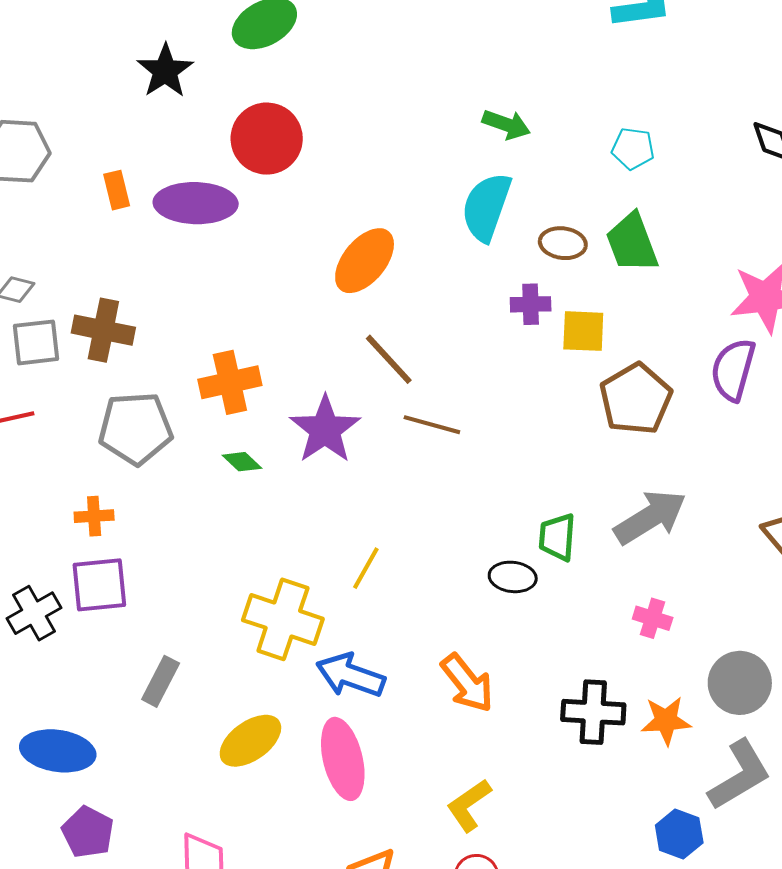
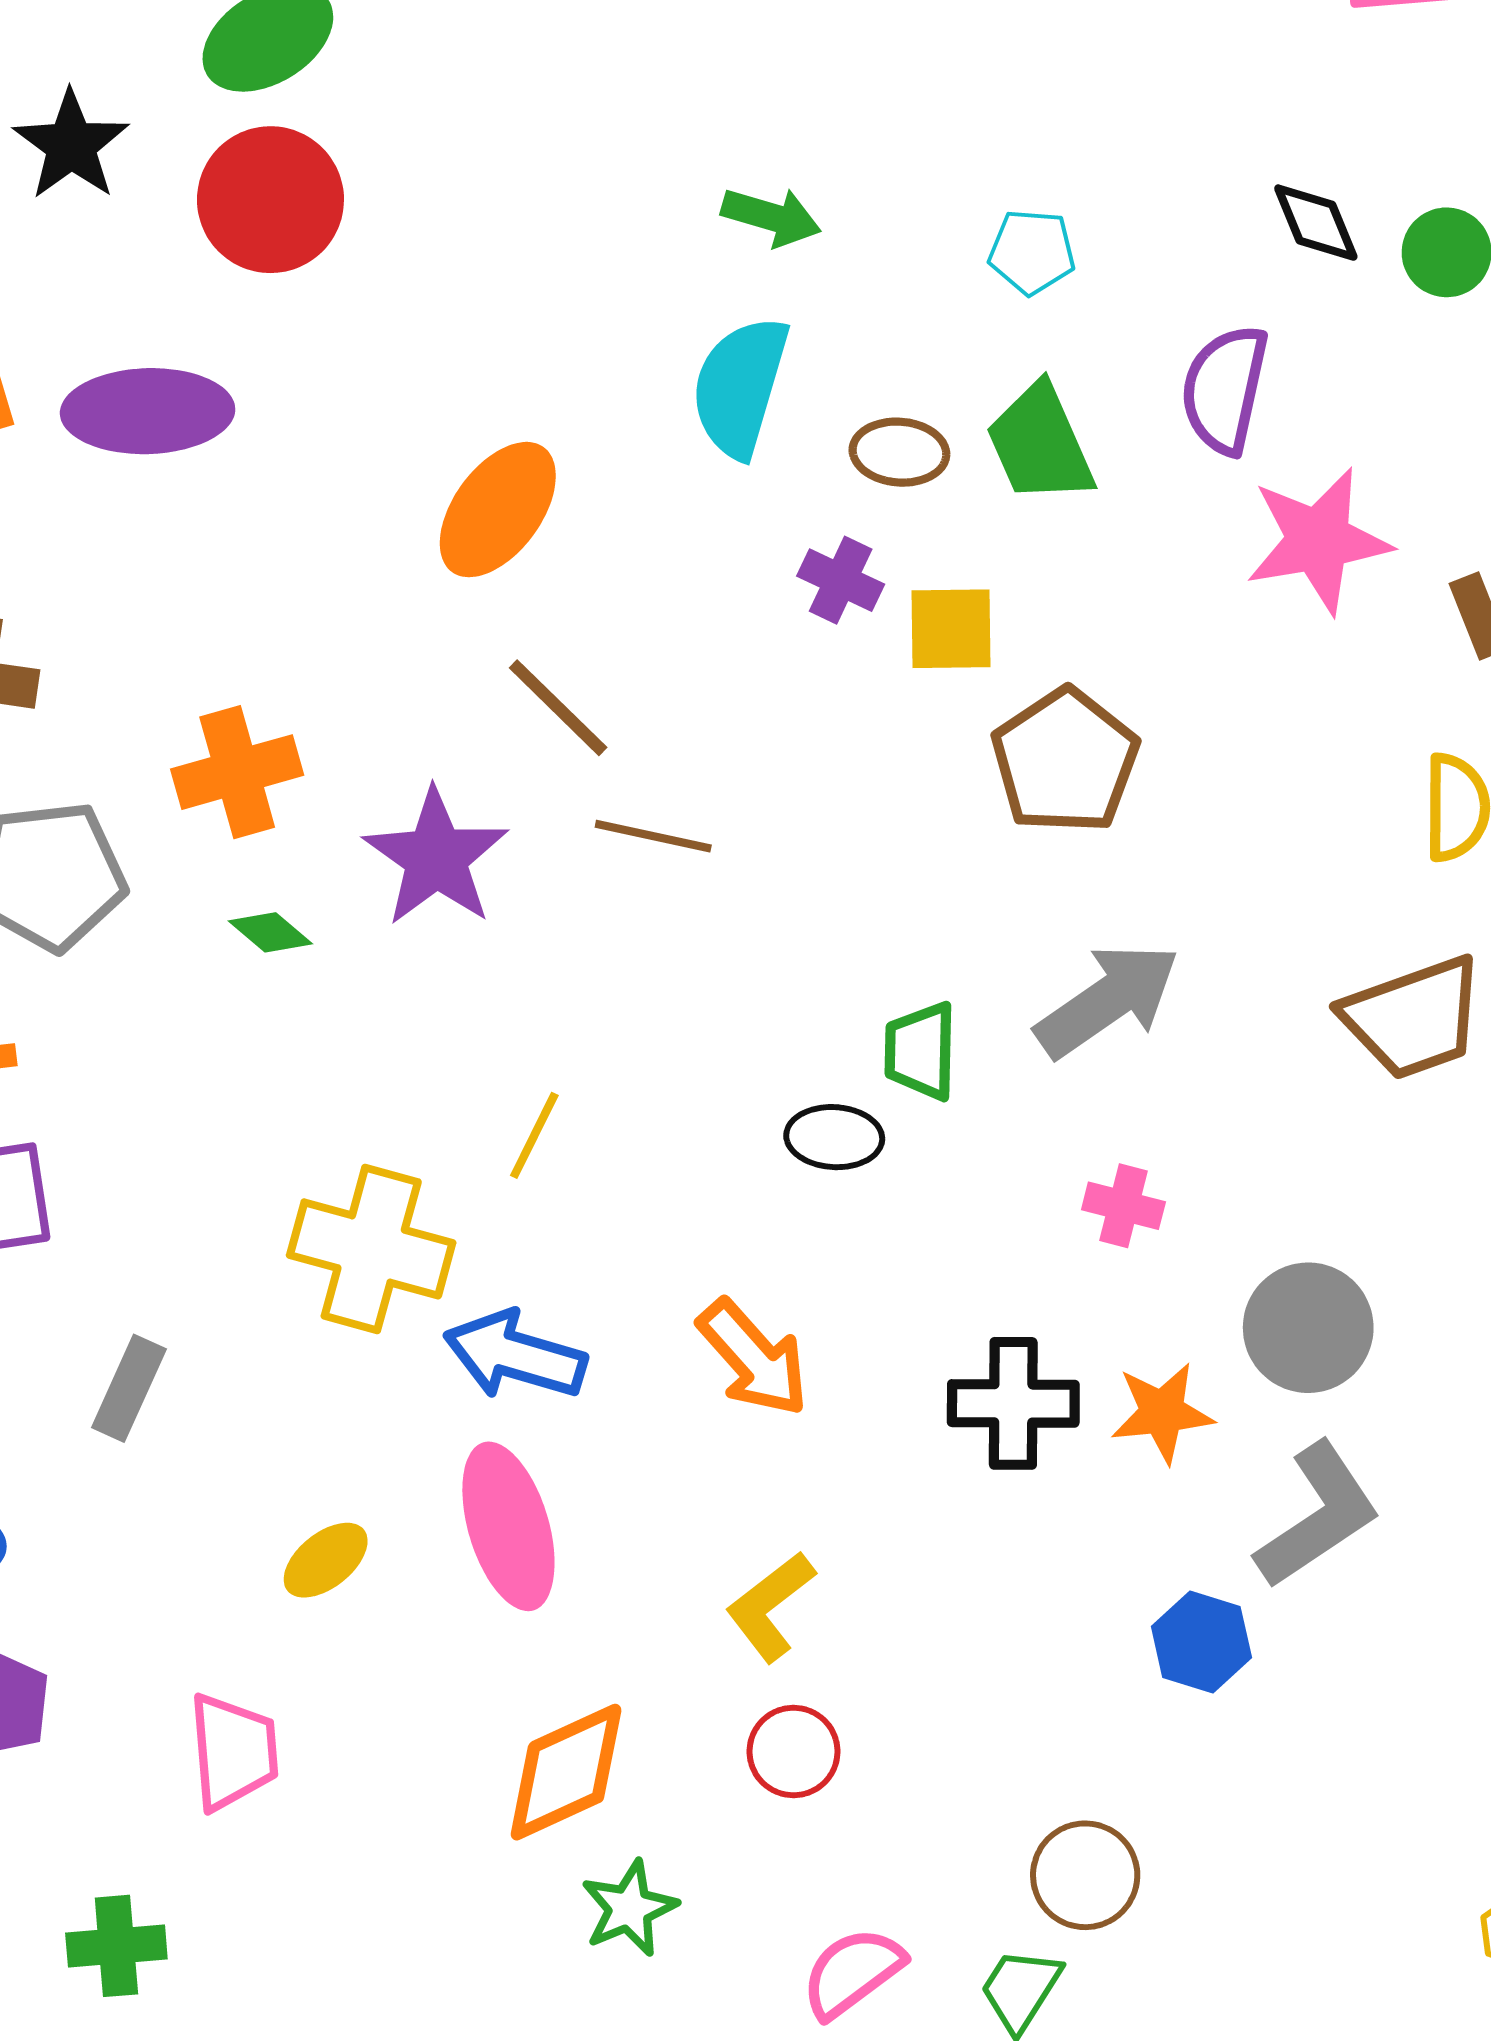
red circle: (267, 139) -> (270, 200), moved
purple cross: (531, 304) -> (841, 580), turned 30
purple semicircle: (733, 370) -> (1225, 389), moved
yellow ellipse: (250, 741) -> (326, 1560), moved, size x0.7

